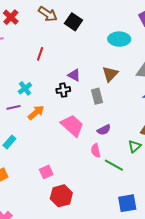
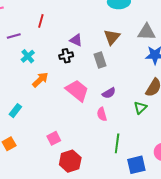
purple line: (13, 107) -> (14, 36), moved
green line: (114, 165) -> (117, 143), moved, turned 72

